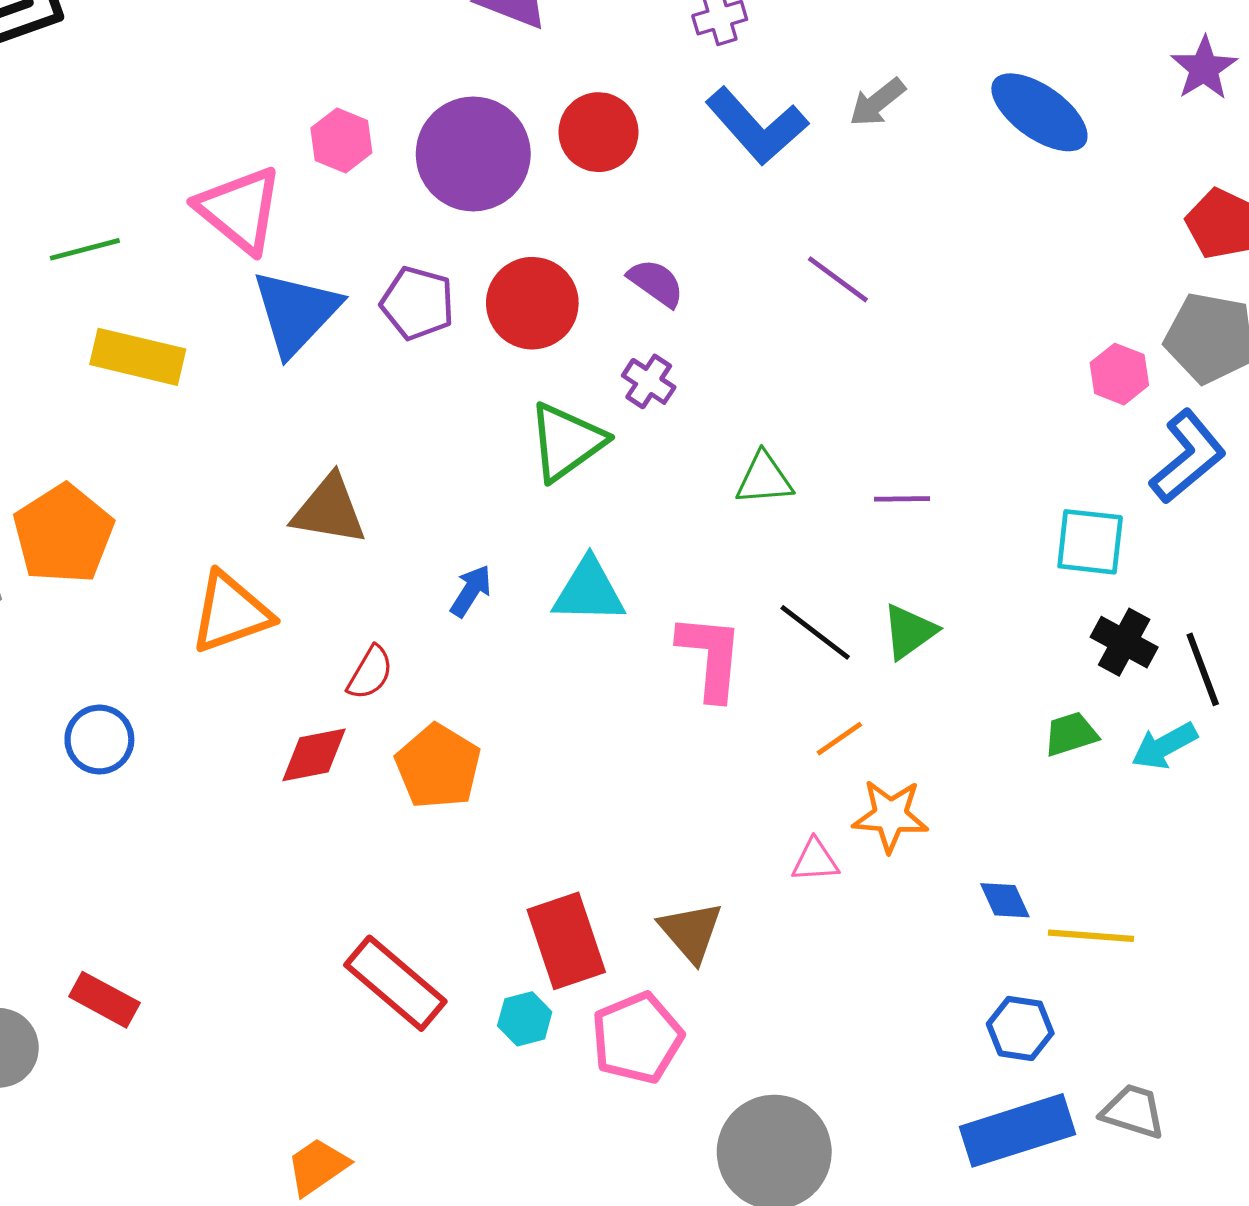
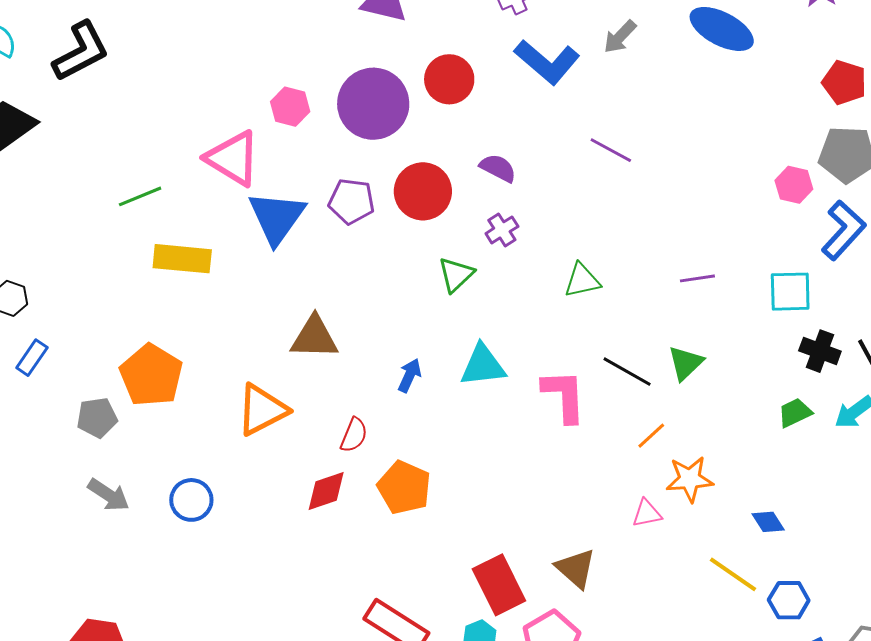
purple cross: (649, 381) -> (502, 230), turned 32
green triangle: (566, 442) -> (456, 275), size x0.7
purple line: (902, 499) -> (697, 278), moved
yellow line: (1091, 936) -> (733, 574), moved, turned 38

